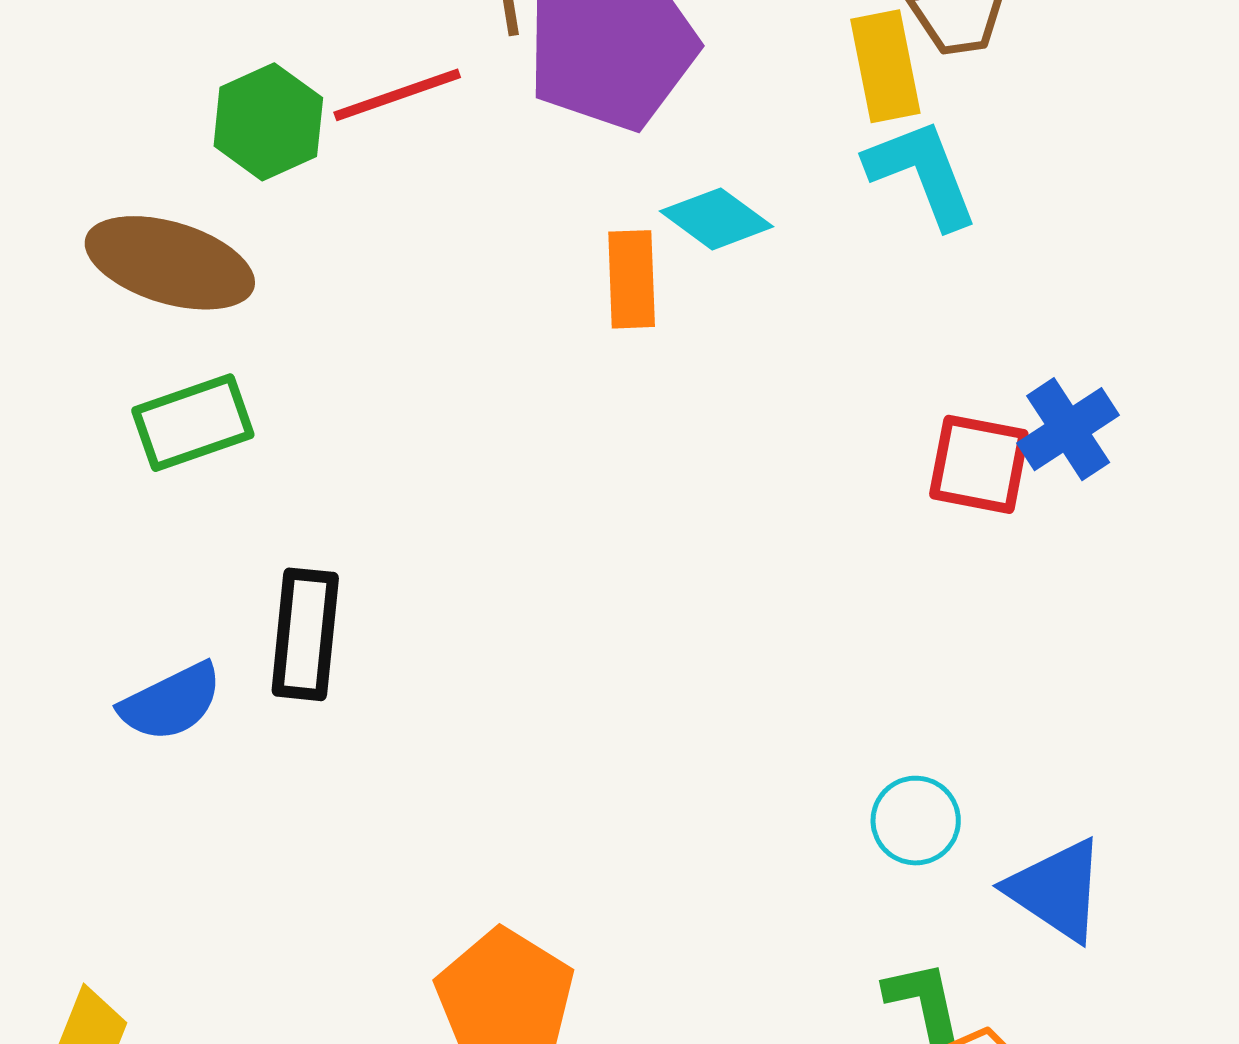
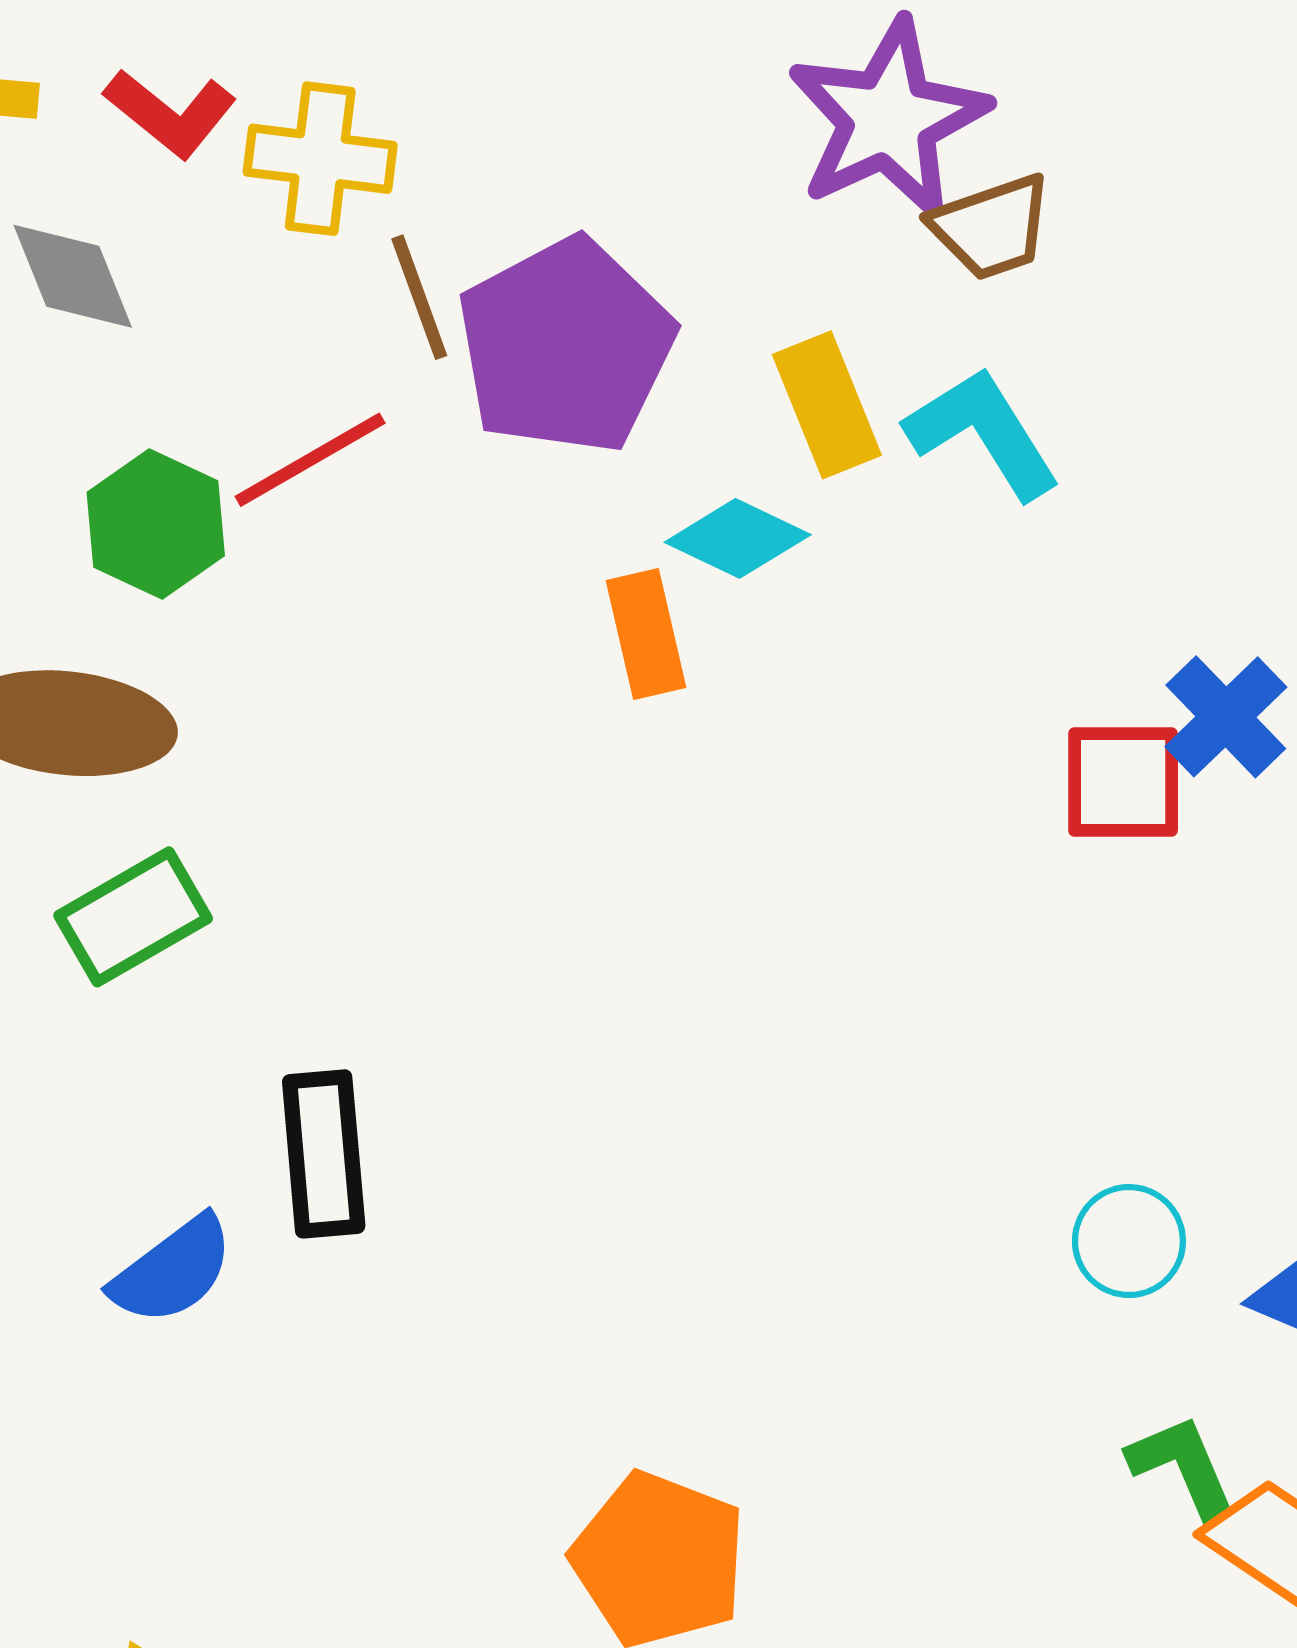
yellow rectangle: (885, 66) -> (827, 405), moved

